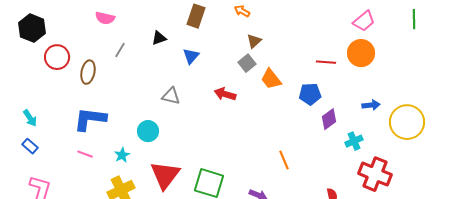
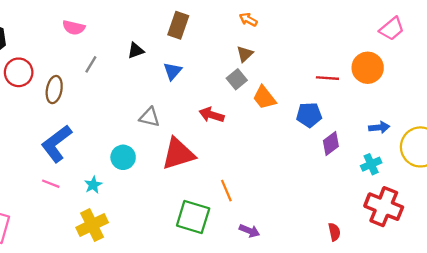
orange arrow: (242, 11) -> (248, 20), moved
pink trapezoid: (364, 21) -> (392, 29), moved
blue L-shape: (90, 119) -> (56, 144), turned -44
cyan cross: (354, 141) -> (371, 164), moved
orange line: (284, 160) -> (226, 191), moved
red triangle: (165, 175) -> (178, 154), moved, turned 36

